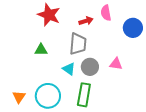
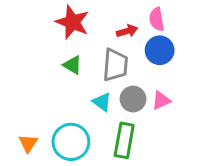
blue circle: (133, 28) -> (160, 50), moved
green triangle: (41, 50) -> (72, 65), moved, turned 32
pink triangle: (116, 64) -> (161, 100), moved, turned -32

